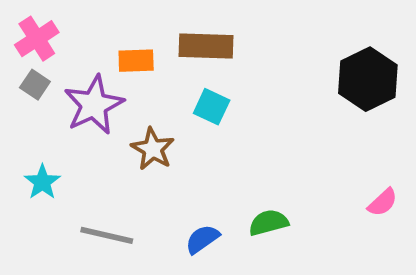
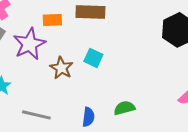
cyan square: (212, 107) -> (93, 58), moved
blue semicircle: (202, 239) -> (88, 117), turned 132

